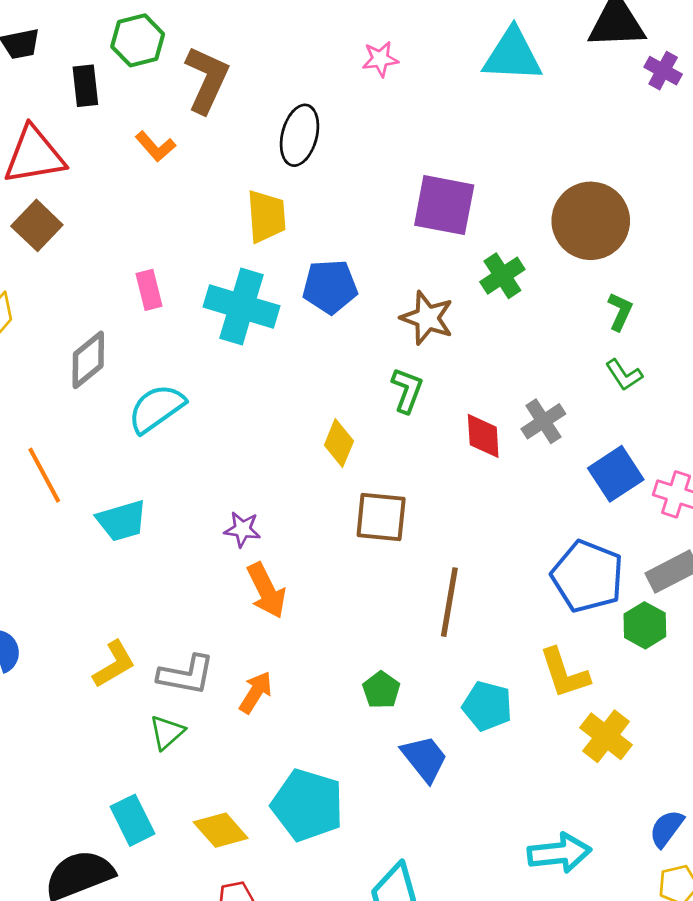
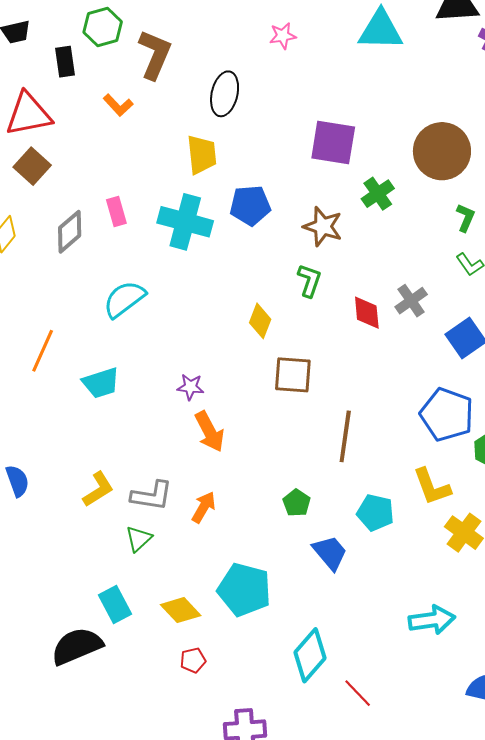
gray diamond: (88, 360) -> (70, 232), moved
orange line: (44, 475) -> (43, 351), turned 54

